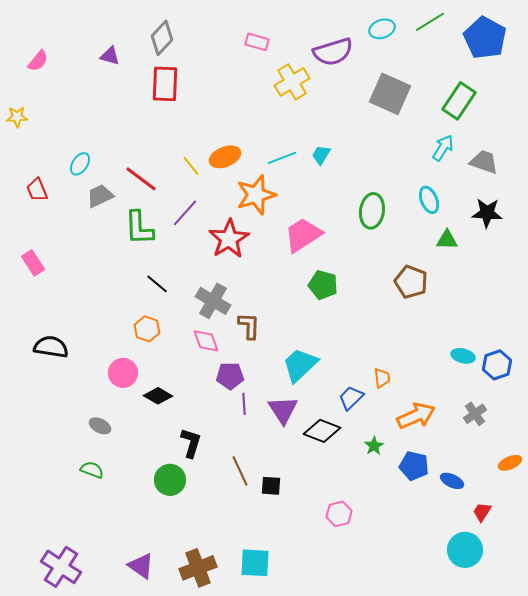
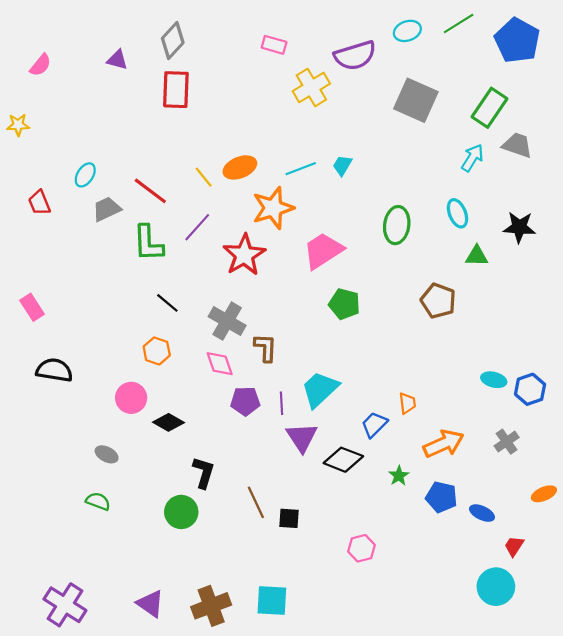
gray trapezoid: (484, 162) -> (517, 145), moved
pink rectangle: (33, 263) -> (32, 307), moved
purple line: (244, 404) -> (282, 403), moved

